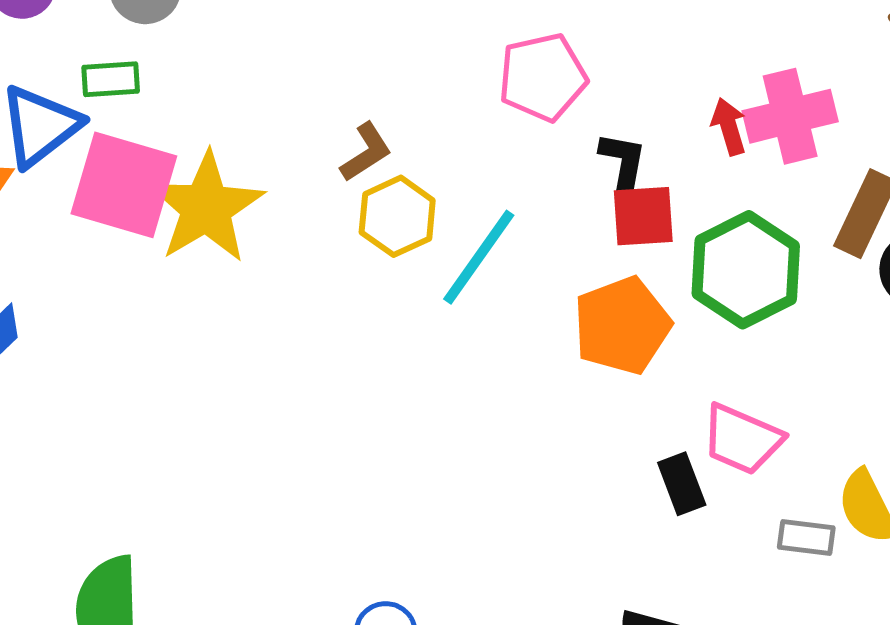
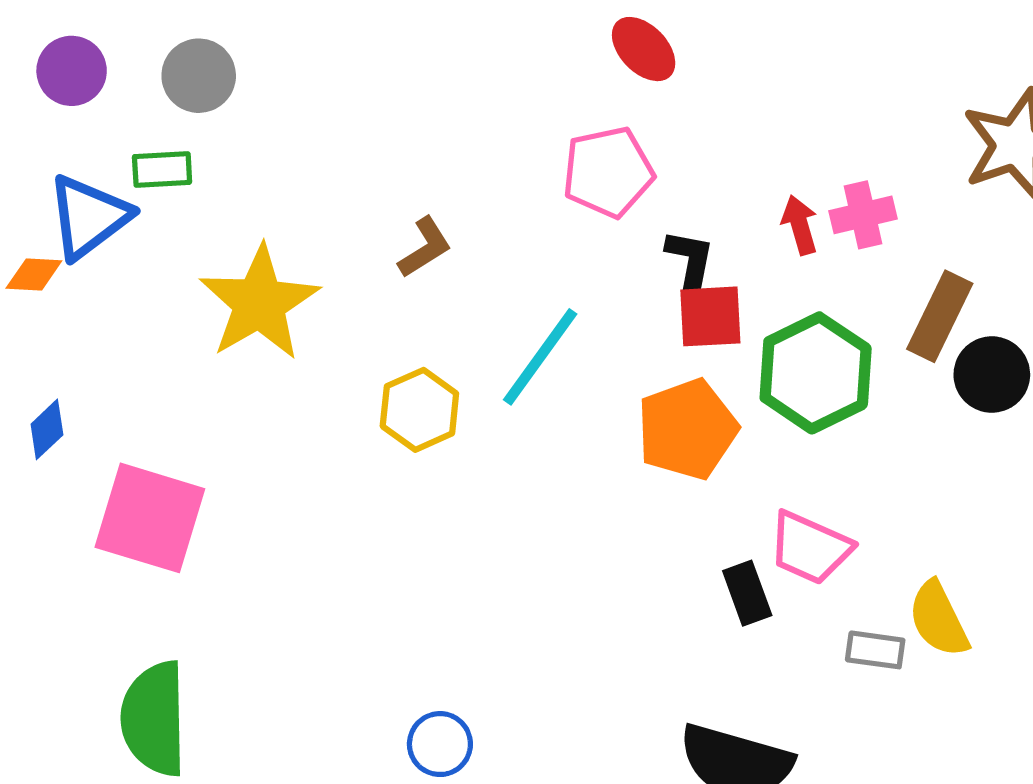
pink cross: (790, 116) -> (863, 215), size x0.7
pink square: (124, 185) -> (150, 518), moved
yellow hexagon: (397, 216) -> (419, 410), moved

